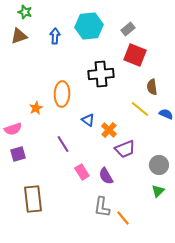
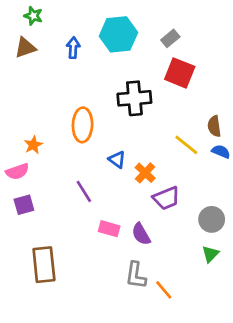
brown semicircle: (152, 87) -> (214, 126), moved
orange star: (36, 108) -> (33, 145), moved
pink rectangle: (82, 172) -> (109, 229), turned -42

